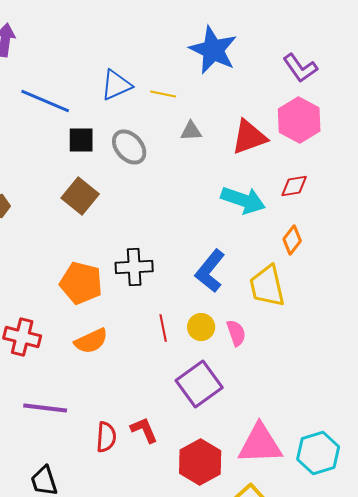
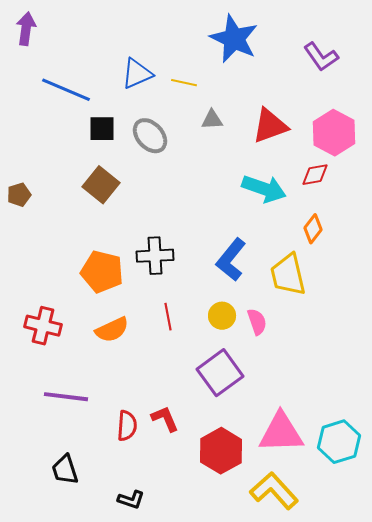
pink hexagon: (299, 120) -> (334, 133), moved
red line: (163, 328) -> (168, 317), moved

